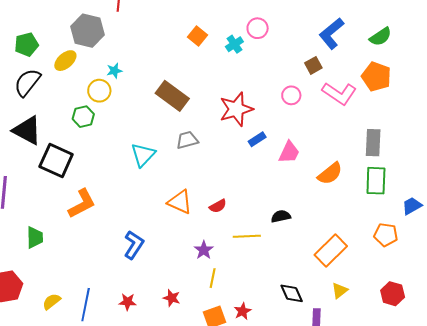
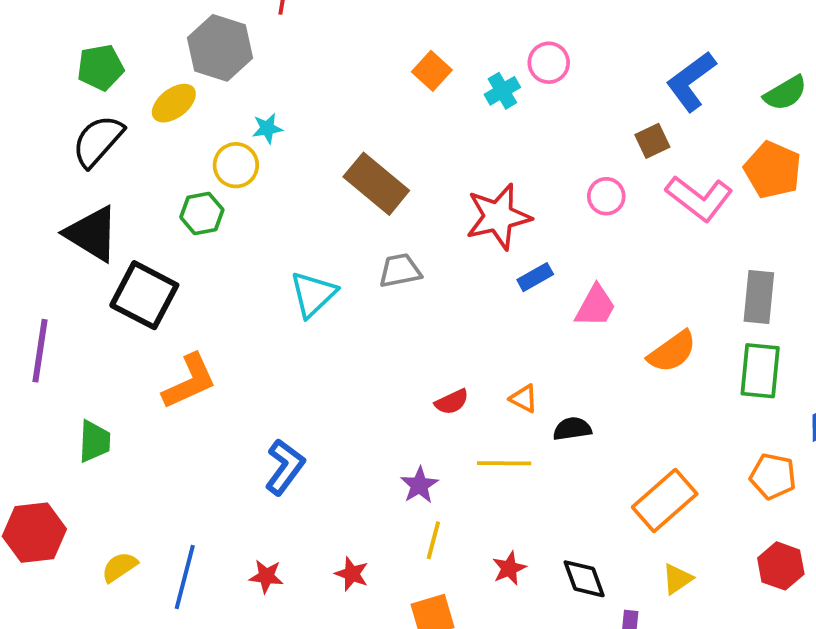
orange triangle: (180, 202) -> (524, 399), moved, size x0.6
red hexagon: (393, 294) -> (781, 566), moved
red star: (243, 311) -> (509, 568), moved

